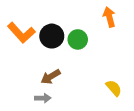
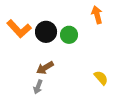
gray arrow: (43, 98) -> (38, 87), turned 112

